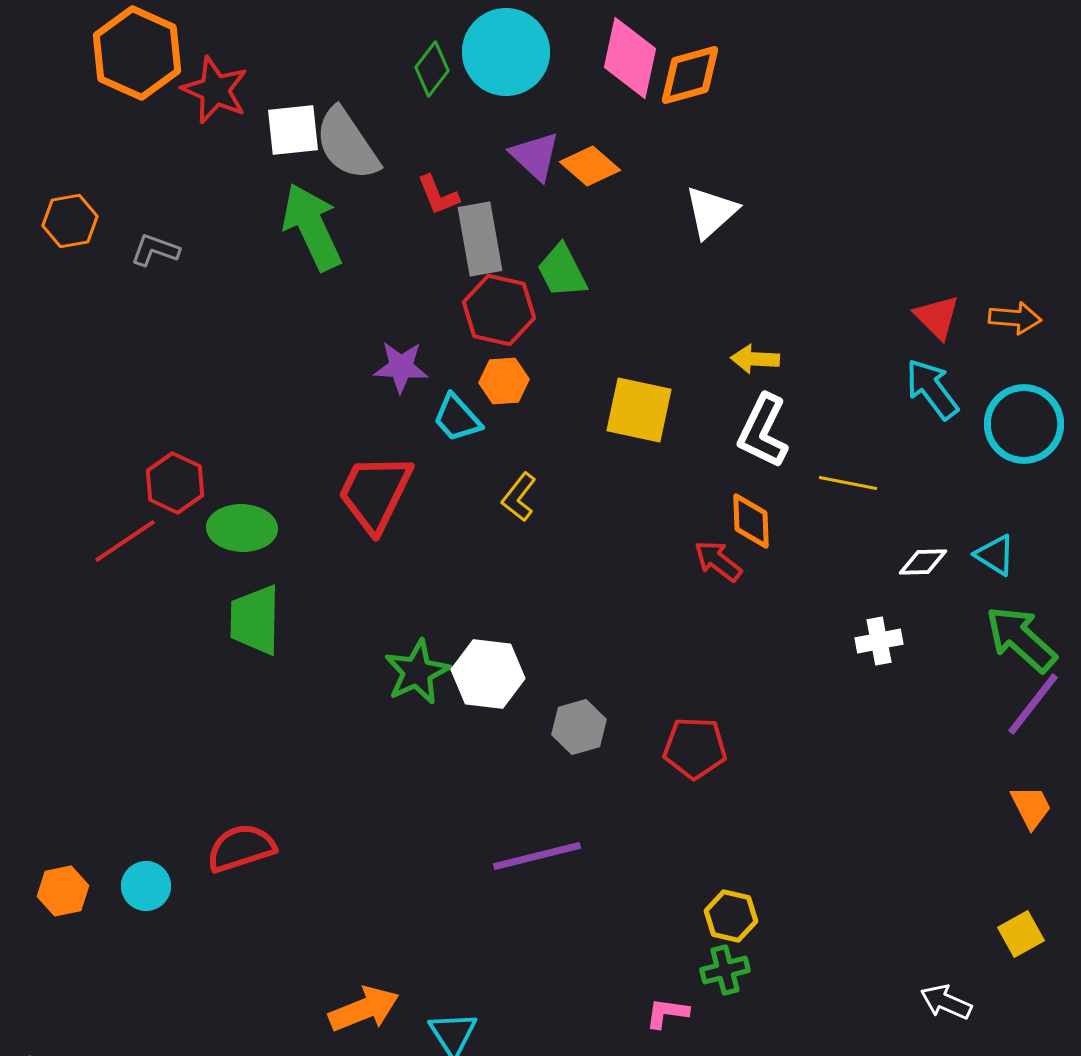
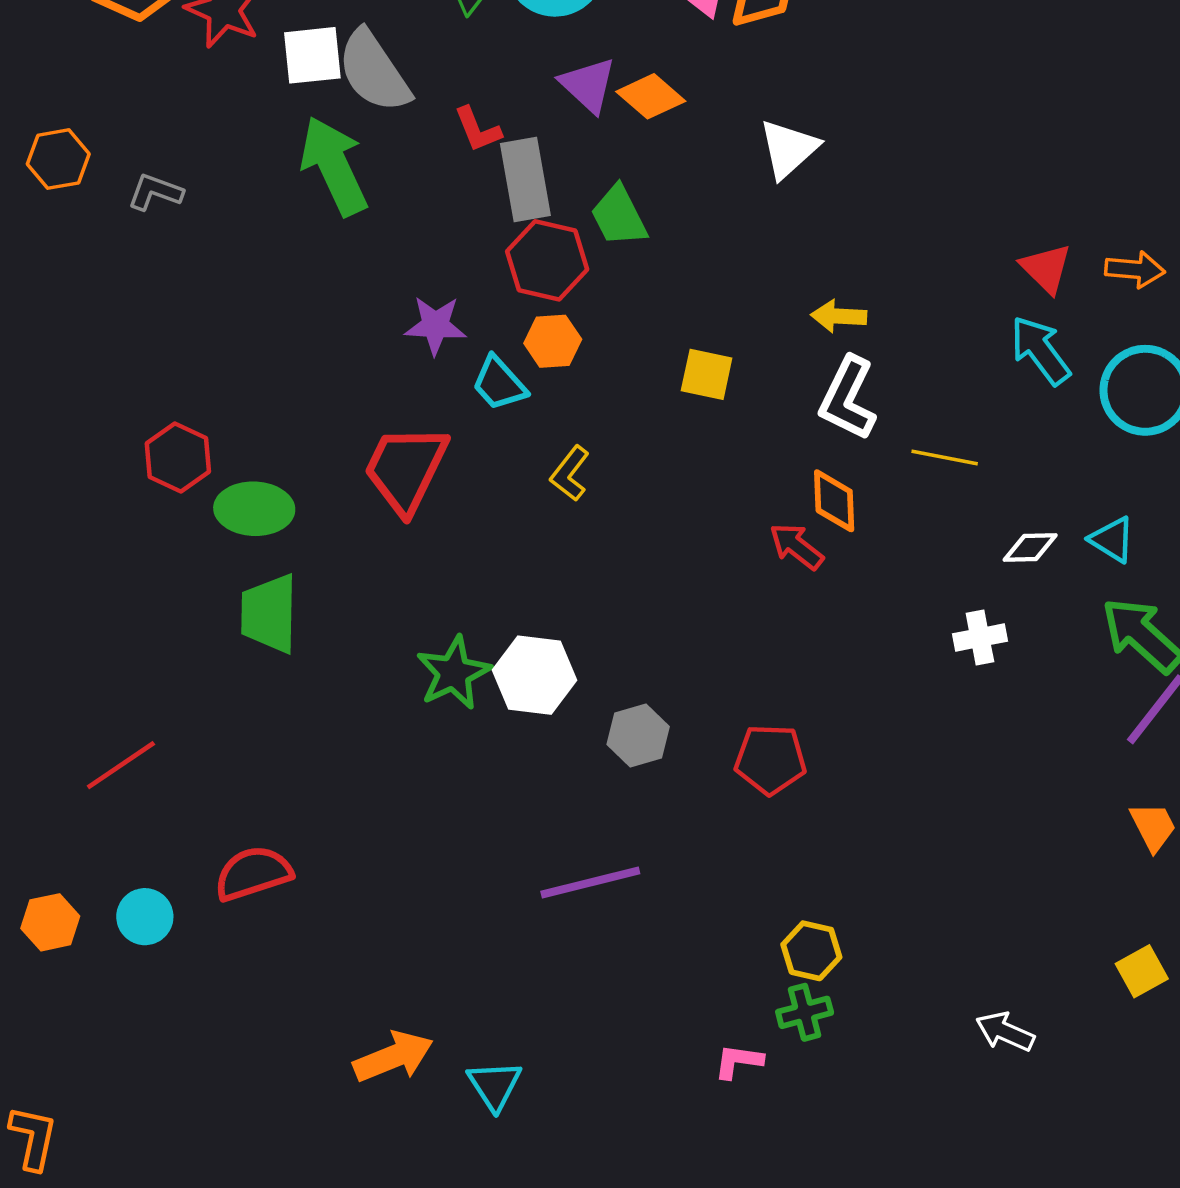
yellow square: (639, 410) -> (707, 374), size x0.7
red line: (125, 541) -> (121, 765), moved
white arrow: (946, 1002) -> (1005, 1032), moved

